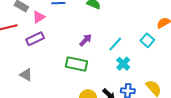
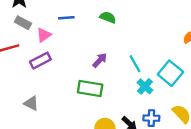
cyan square: (147, 40) -> (170, 73), moved, size x1.5
cyan line: (115, 44) -> (135, 64), turned -70

